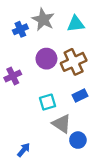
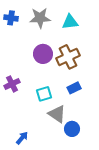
gray star: (43, 20) -> (40, 18), turned -30
blue cross: (20, 29) -> (11, 18), moved, turned 32
purple cross: (13, 76) -> (12, 84), moved

